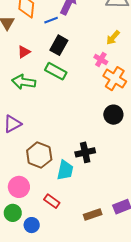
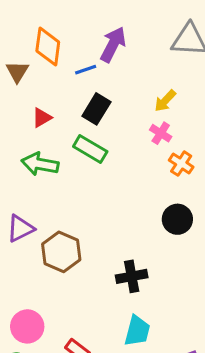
yellow arrow: (113, 38) -> (165, 101), moved
orange cross: (115, 79) -> (181, 164), size x0.7
brown hexagon: (39, 155) -> (61, 252), moved
cyan trapezoid: (65, 170) -> (137, 331), moved

